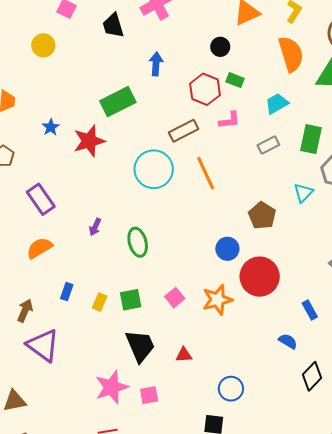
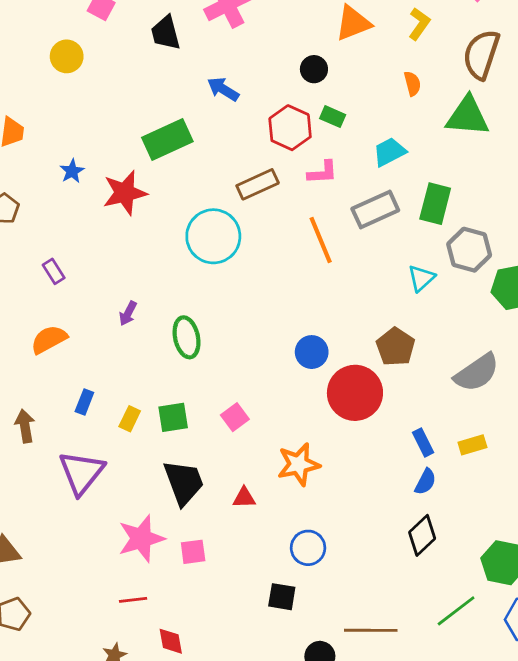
orange semicircle: (291, 54) -> (412, 84), size x0.5
blue arrow: (156, 64) -> (223, 89), turned -65
gray rectangle: (268, 145) -> (375, 209), size x1.5
orange line: (206, 173) -> (321, 240), moved
purple rectangle: (41, 199) -> (54, 271), size x0.6
brown pentagon: (262, 216) -> (396, 347), moved
orange star: (217, 300) -> (299, 464), moved
brown arrow: (25, 311) -> (25, 426), turned -35
blue semicircle: (288, 341) -> (425, 482), moved, turned 84
purple triangle: (43, 345) -> (81, 473), moved, turned 30

